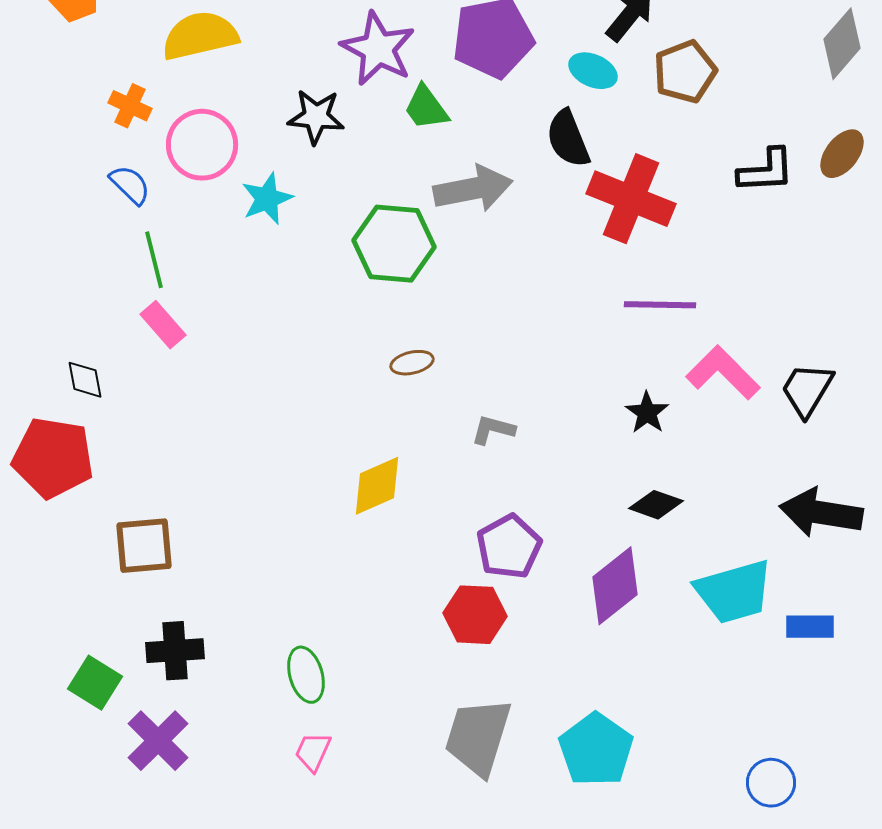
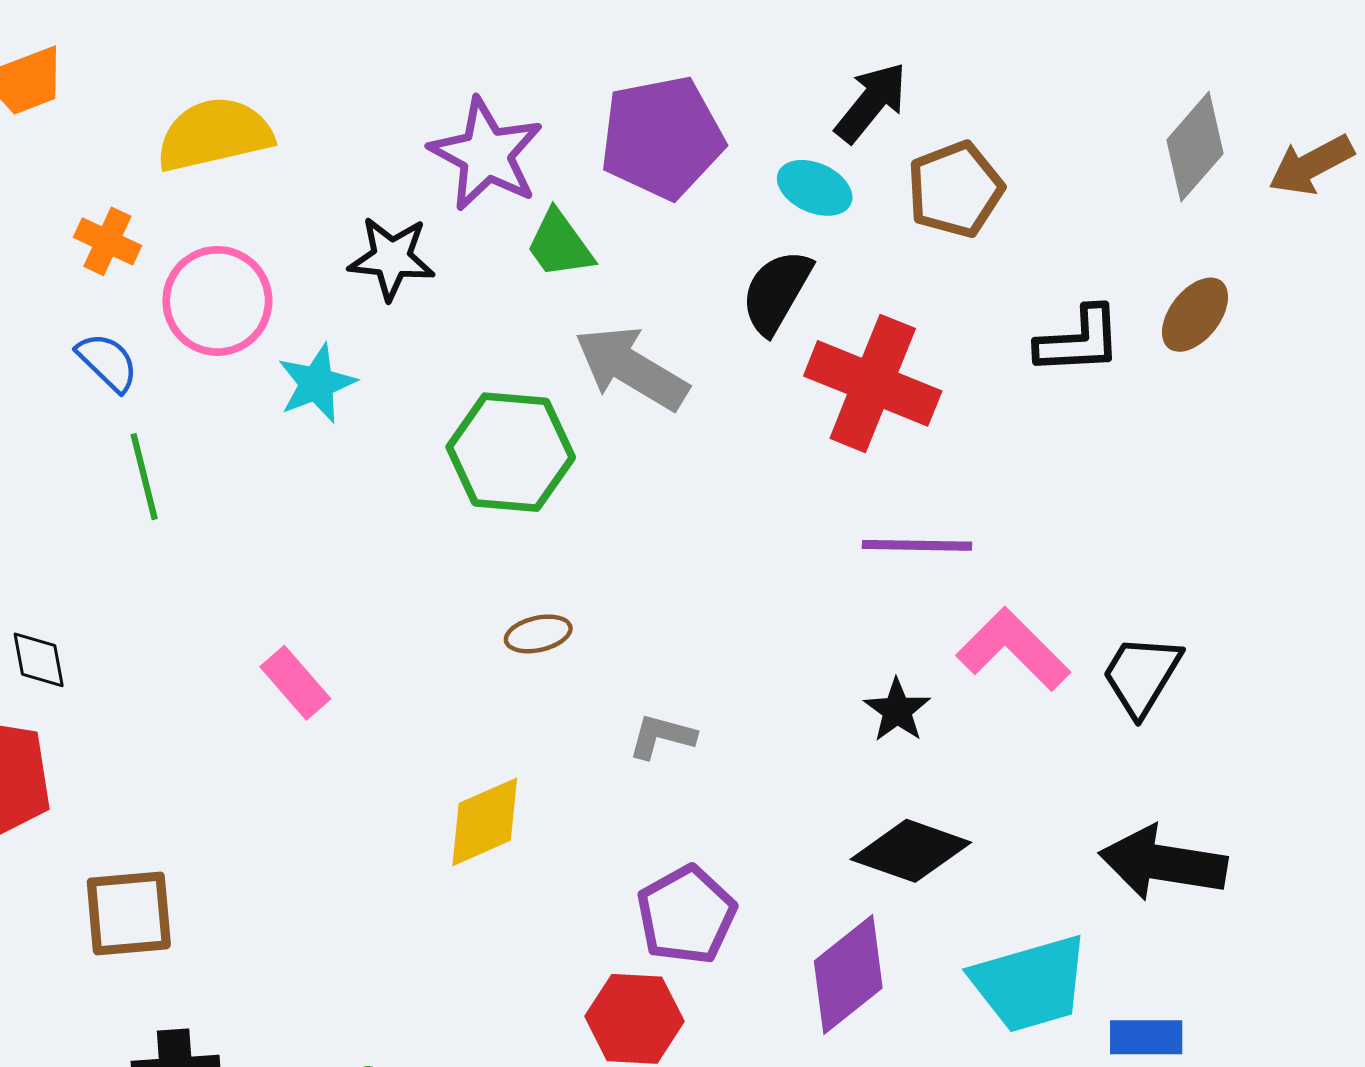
black semicircle: (568, 139) -> (776, 292), turned 52
gray arrow: (473, 189) -> (631, 368), turned -138
pink rectangle: (163, 325) -> (295, 683), moved
black diamond: (656, 505) -> (911, 851), size x1.4

